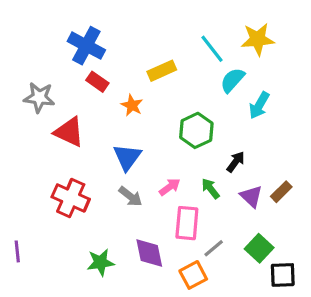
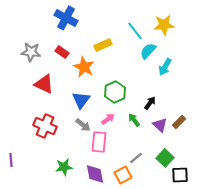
blue cross: (86, 46) -> (66, 18), moved
gray star: (39, 97) -> (31, 52), moved
orange star: (132, 105) -> (84, 67), size x1.5
green hexagon: (196, 130) -> (115, 92), moved
pink rectangle: (187, 223) -> (99, 142), moved
purple diamond: (149, 253) -> (95, 174), moved

